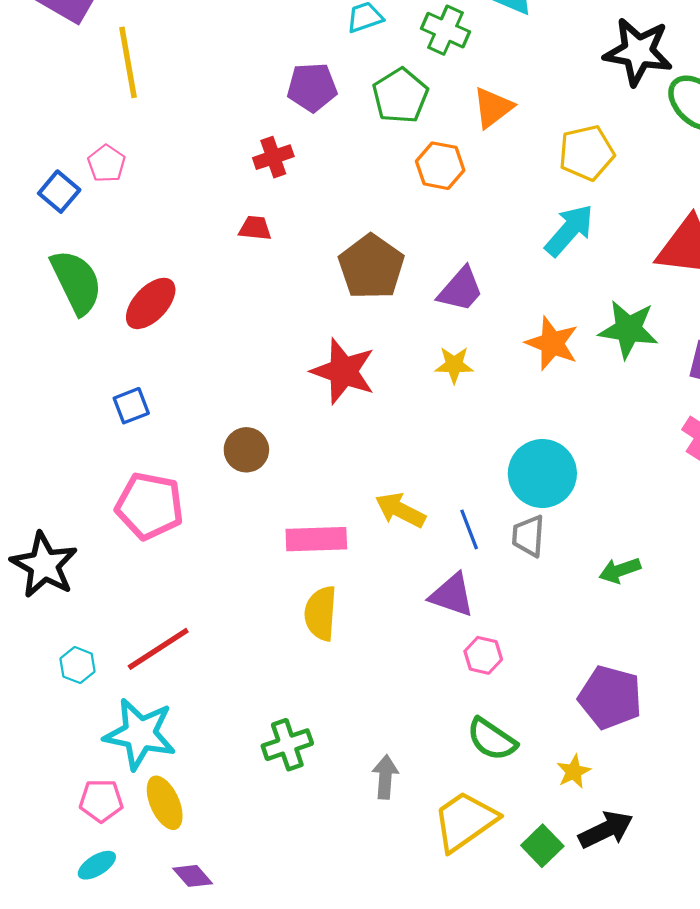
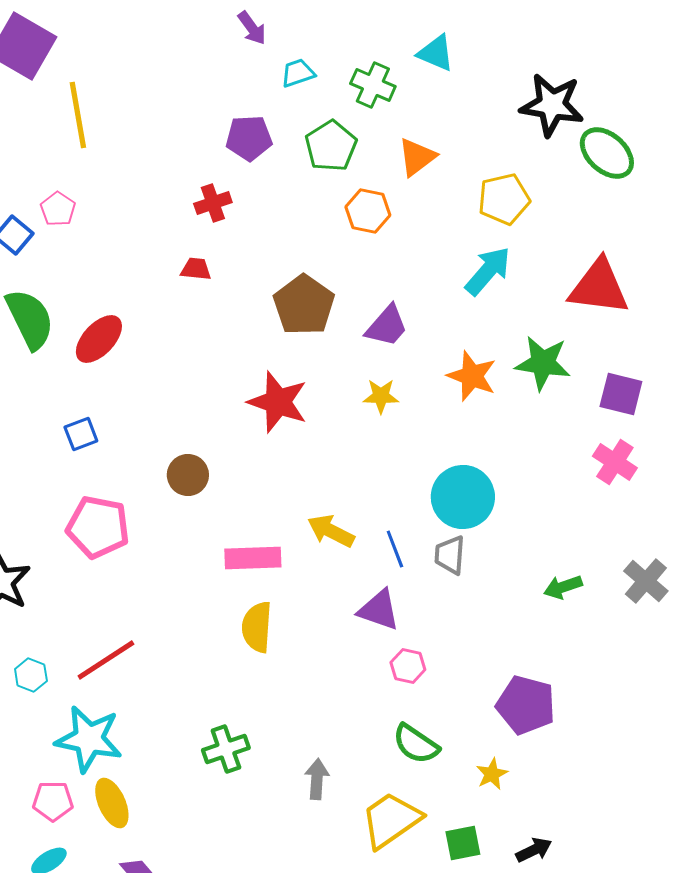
green arrow: (620, 570) -> (563, 587), moved
black arrow: (606, 830) -> (534, 850), moved, size x0.7
green square: (542, 846) -> (463, 843), turned 33

